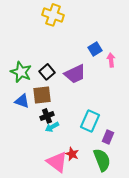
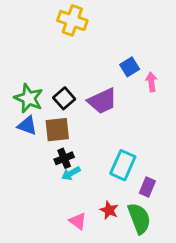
blue triangle: (22, 101) -> (27, 126), moved
red star: (72, 154) -> (109, 210), moved
pink triangle: (57, 162) -> (78, 221), size x0.6

